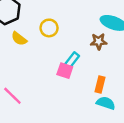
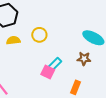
yellow semicircle: (19, 39) -> (13, 40), turned 128
brown star: (99, 41) -> (84, 59), moved

